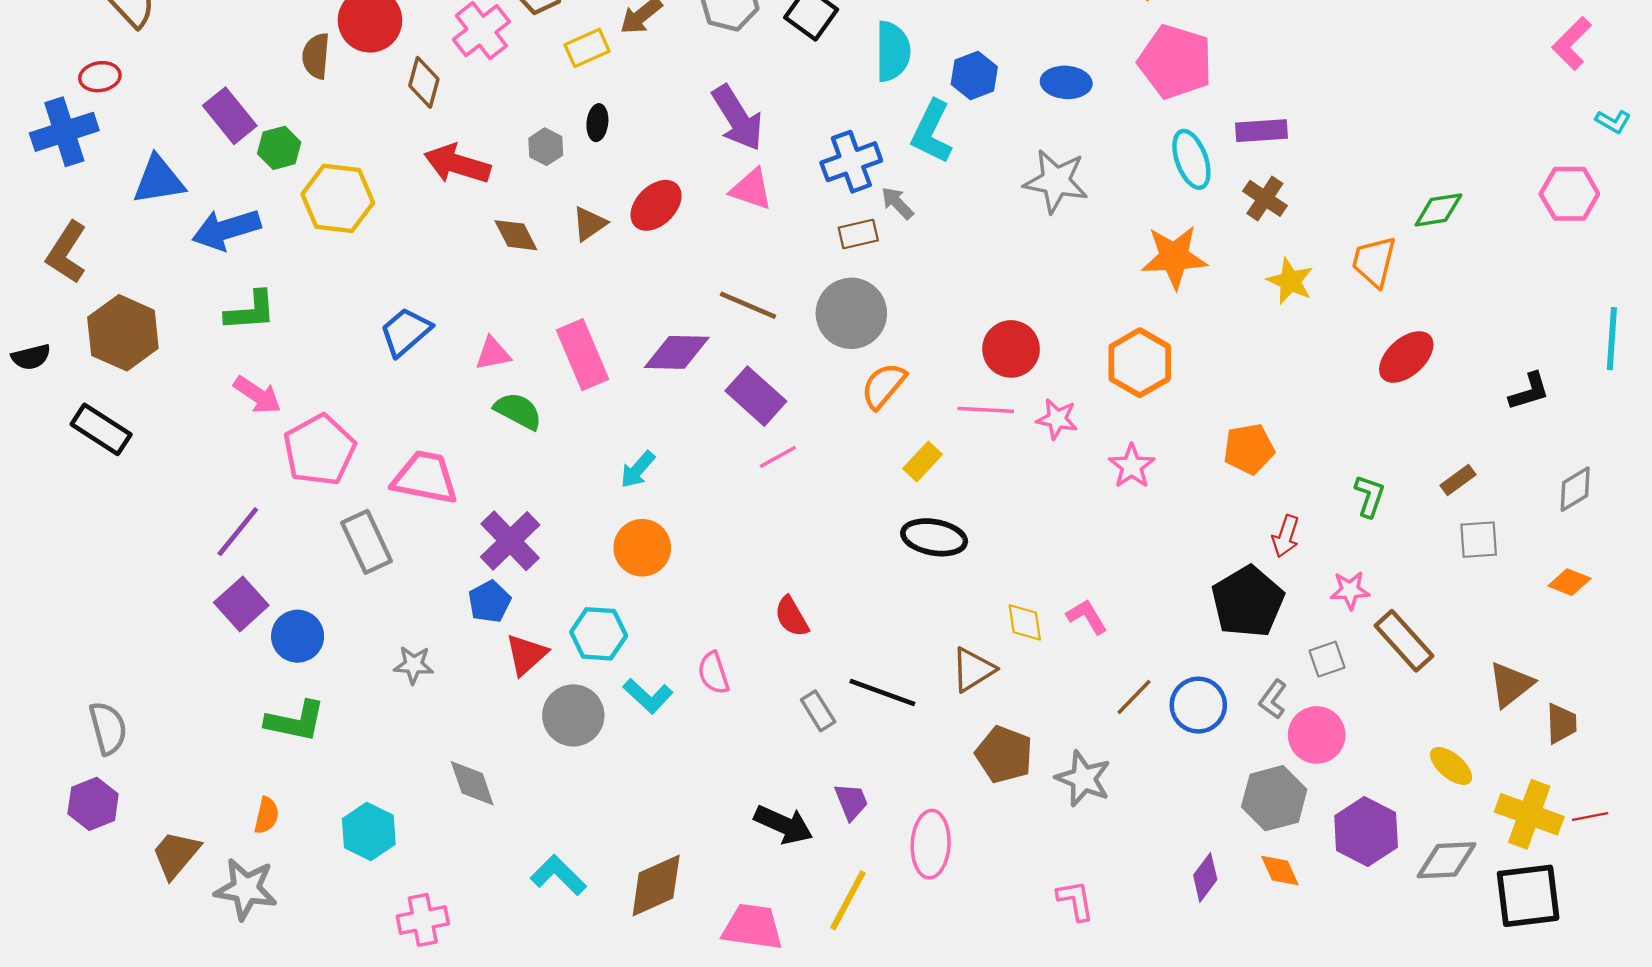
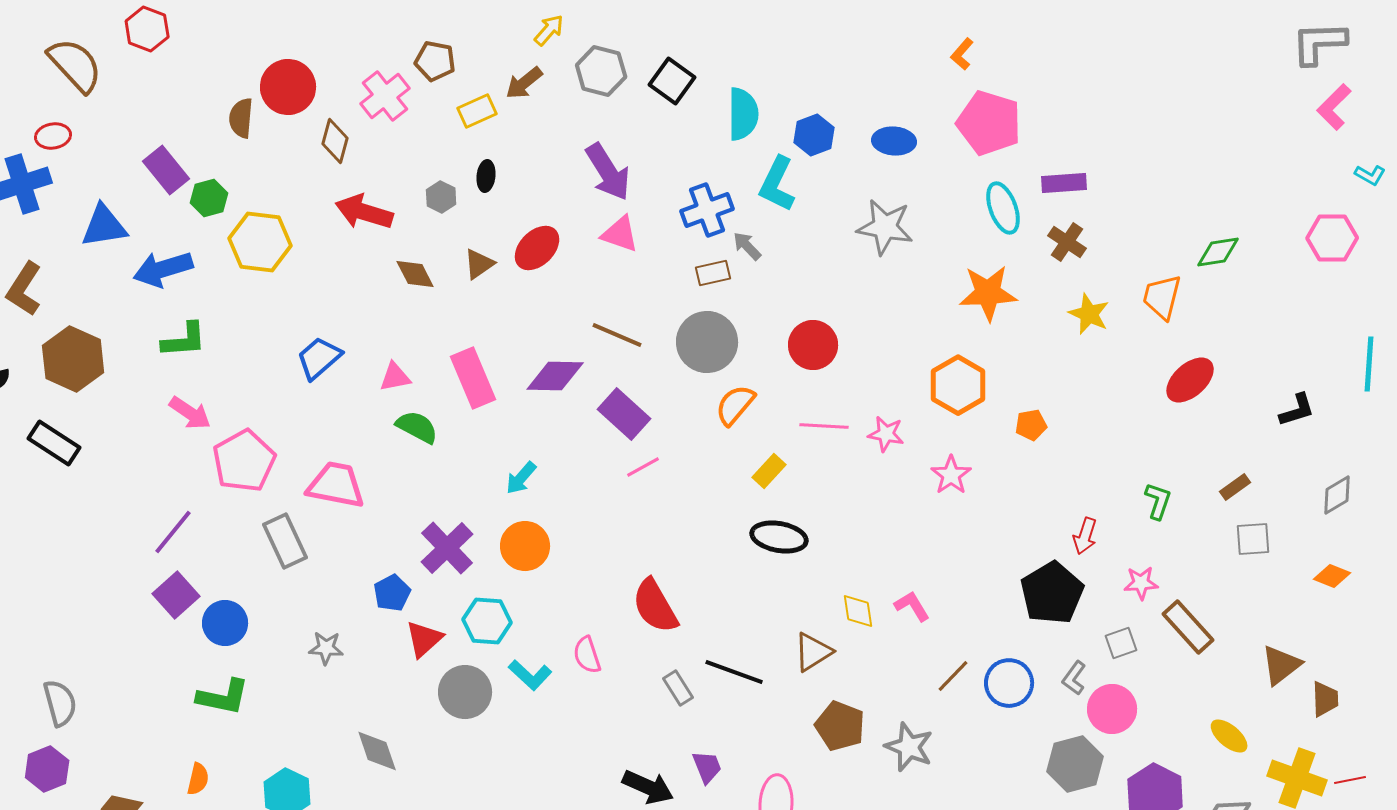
red circle: (1011, 349) -> (813, 345), moved
orange pentagon: (1249, 449) -> (1031, 425), moved, size x0.7
purple cross: (510, 541) -> (447, 548), moved
red semicircle: (792, 617) -> (655, 606), size x1.5

